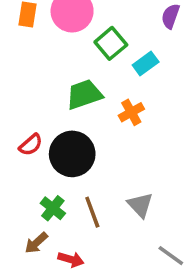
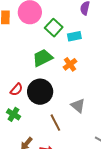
cyan rectangle: (146, 64) -> (74, 36), turned 32
gray triangle: (140, 205) -> (78, 106), moved
green cross: (53, 208) -> (13, 114), moved

